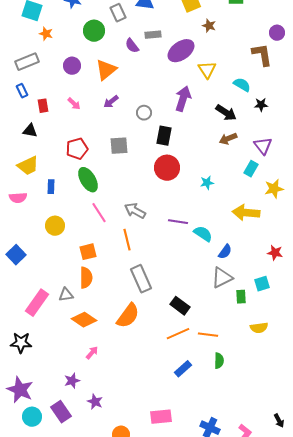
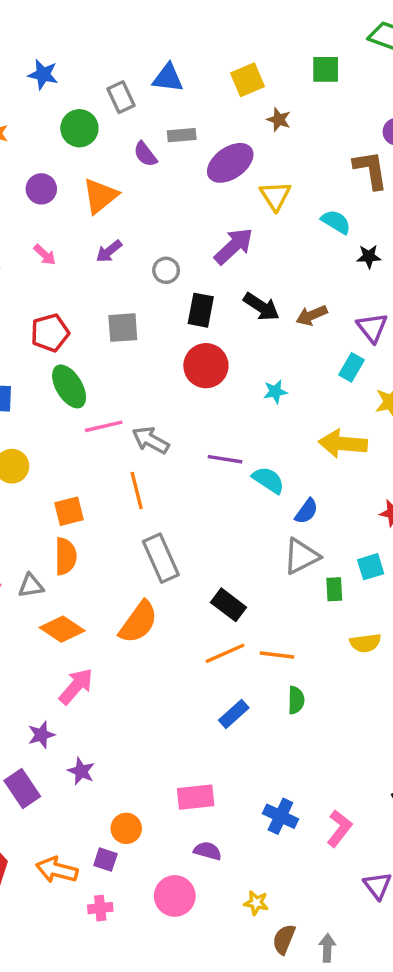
purple arrow: (183, 99) -> (234, 246), turned 30
black arrow: (226, 113) -> (261, 307), moved
pink line: (99, 213) -> (104, 426), moved, turned -70
pink arrow: (92, 353) -> (76, 686), size x1.6

